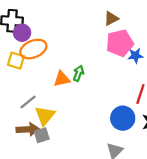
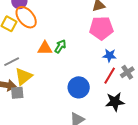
orange ellipse: (33, 49) -> (26, 17), turned 60
blue star: (135, 56) -> (109, 55), moved
blue circle: (123, 118) -> (79, 87), moved

